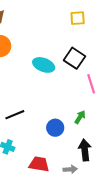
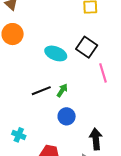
black line: (15, 115) -> (41, 91), moved
green arrow: (80, 117) -> (62, 90), moved

